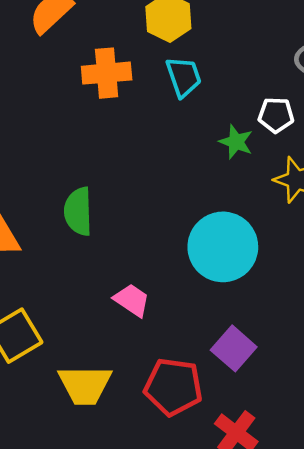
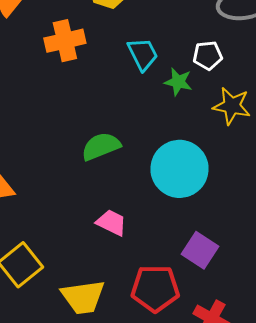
cyan trapezoid: (184, 77) -> (143, 54), moved
green semicircle: (78, 211) -> (101, 146), moved, turned 78

